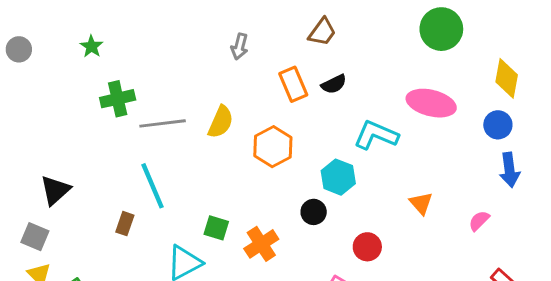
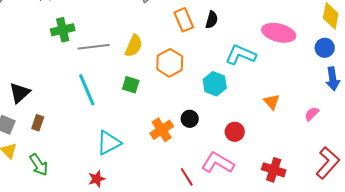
black semicircle: (334, 84) -> (212, 20), turned -48
black circle: (314, 212) -> (190, 119), moved
brown rectangle: (125, 224) -> (38, 123), moved
green square: (216, 228) -> (131, 85), moved

